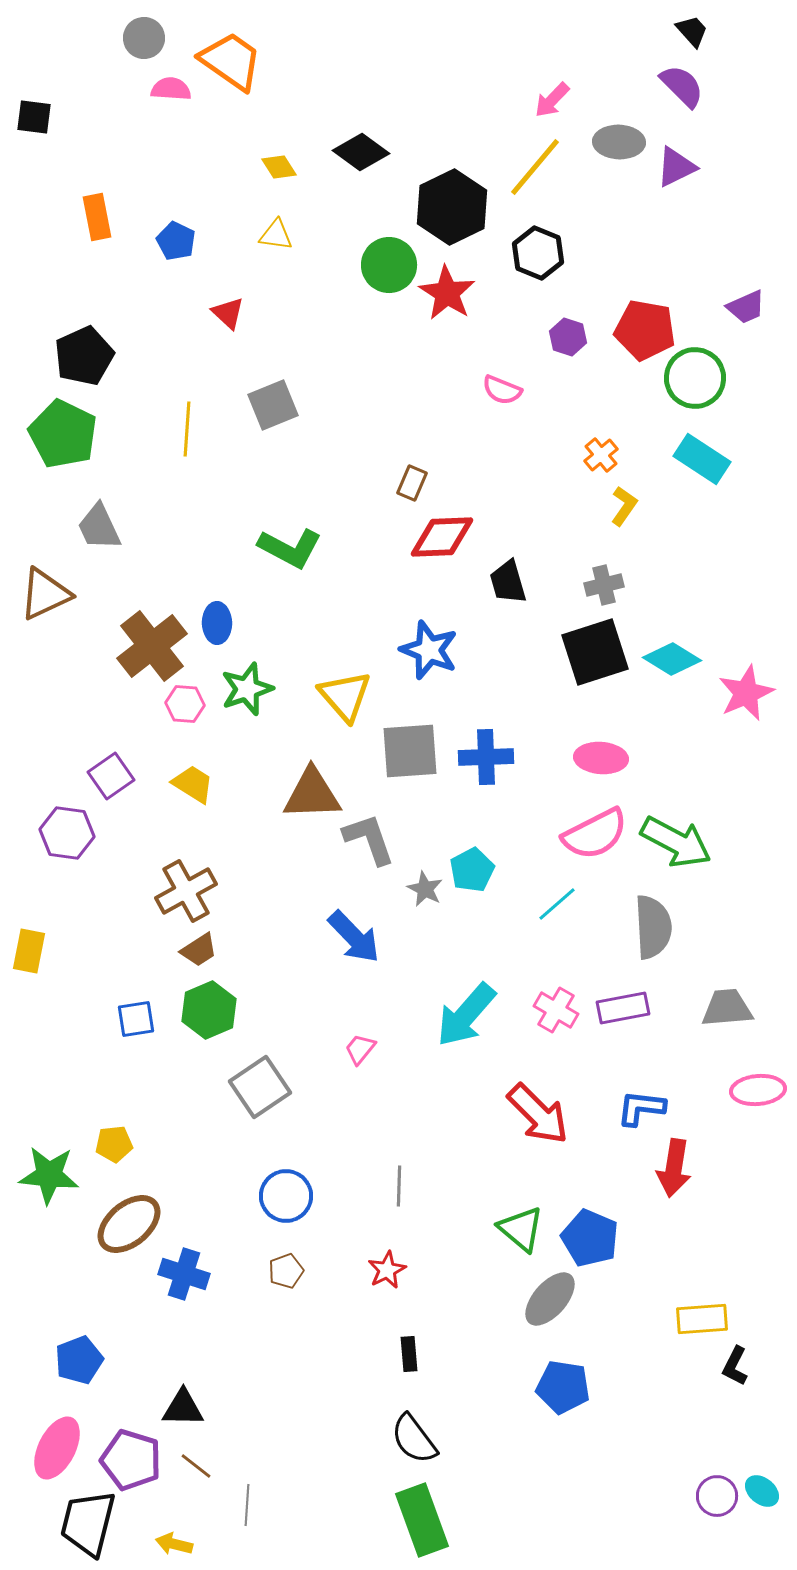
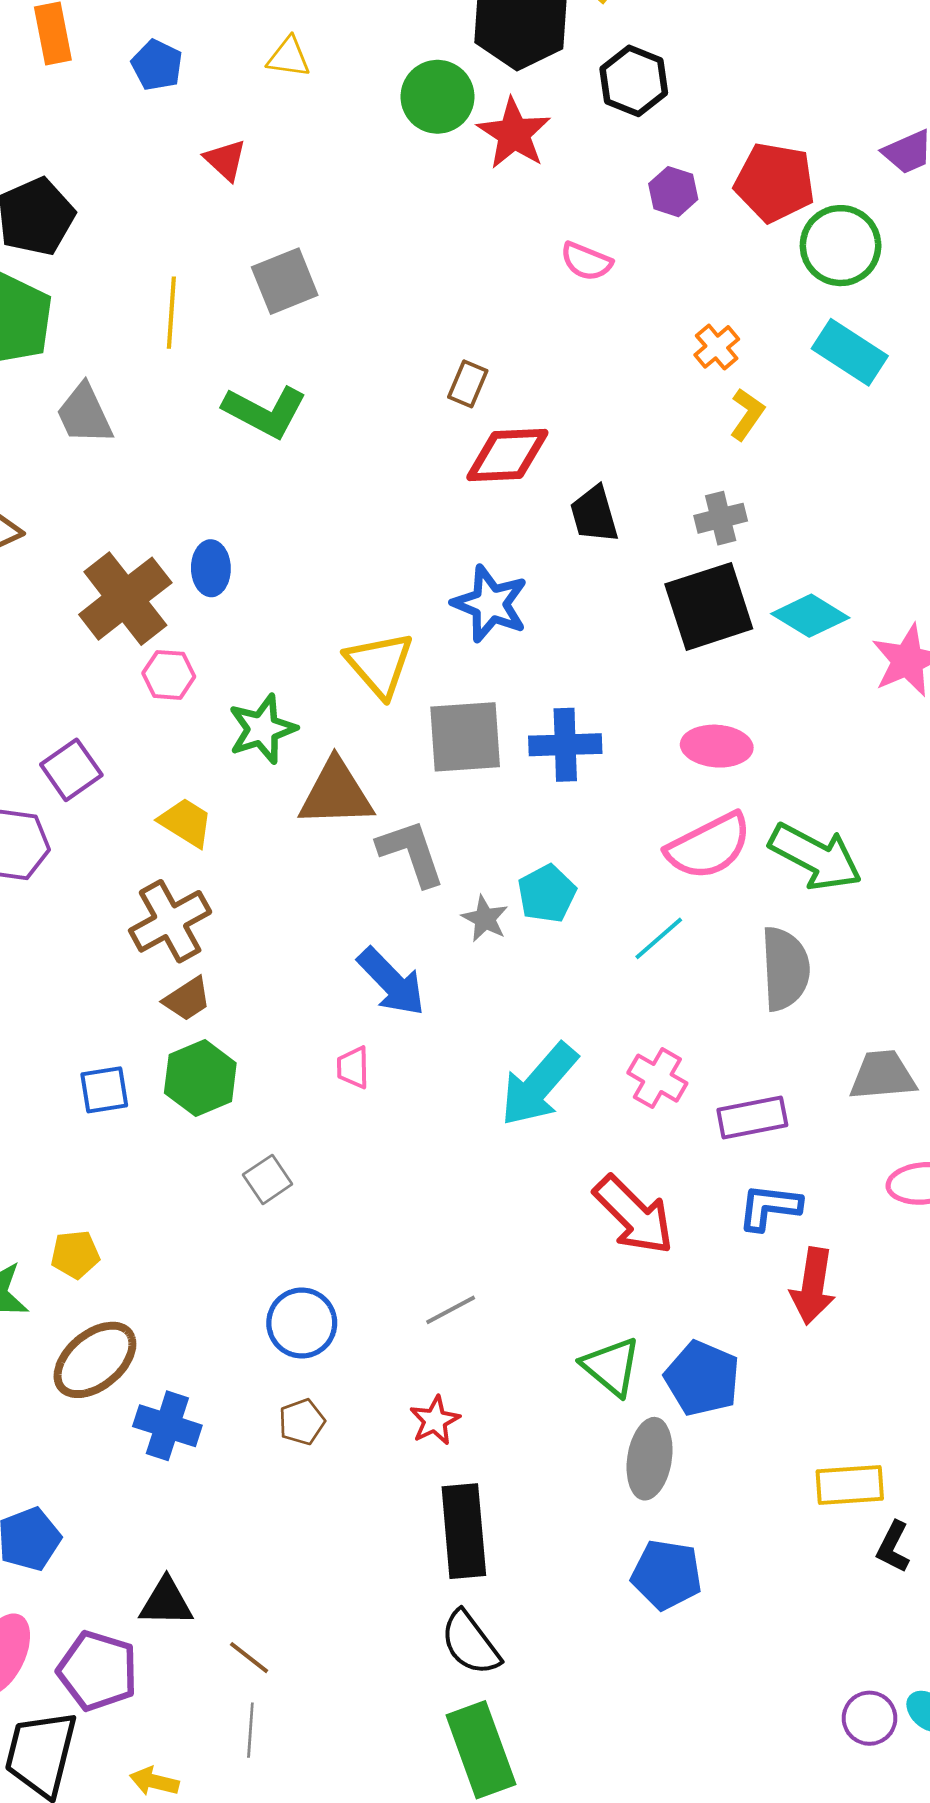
gray trapezoid: (99, 527) -> (84, 414), moved
green L-shape: (290, 548) -> (265, 412), moved
green star: (247, 689) -> (262, 729), moved
yellow trapezoid: (193, 784) -> (186, 822), moved
purple rectangle: (623, 1008) -> (752, 1118), moved
pink trapezoid: (360, 1049) -> (353, 1067), moved, turned -40
gray square: (260, 1087) -> (268, 1179), size x0.6
gray line: (399, 1186) -> (451, 1310), turned 60
gray ellipse: (550, 1299) -> (650, 1459), turned -32
black rectangle: (409, 1354) -> (464, 1531), size x2.0
brown line: (196, 1466) -> (249, 1658), moved

